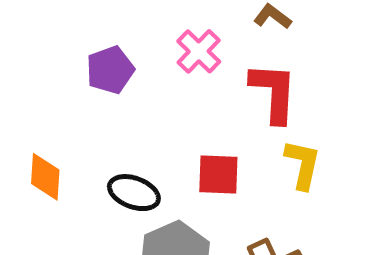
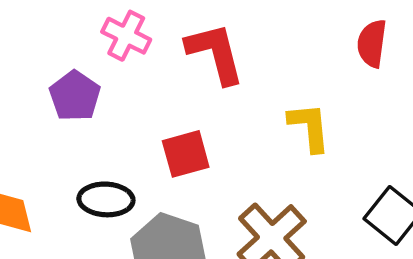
purple pentagon: (110, 70) -> (75, 96), moved
yellow L-shape: (303, 164) -> (309, 127), moved

